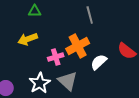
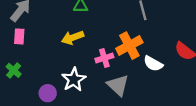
white semicircle: (99, 62) -> (153, 64), turned -108
white star: (40, 83) -> (74, 80), moved

